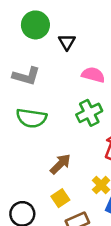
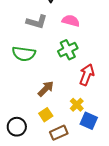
gray L-shape: (26, 76) -> (37, 22), moved

